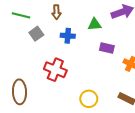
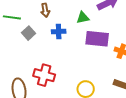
purple rectangle: (107, 48) -> (97, 39), size x1.6
red cross: (55, 70) -> (44, 75), moved

